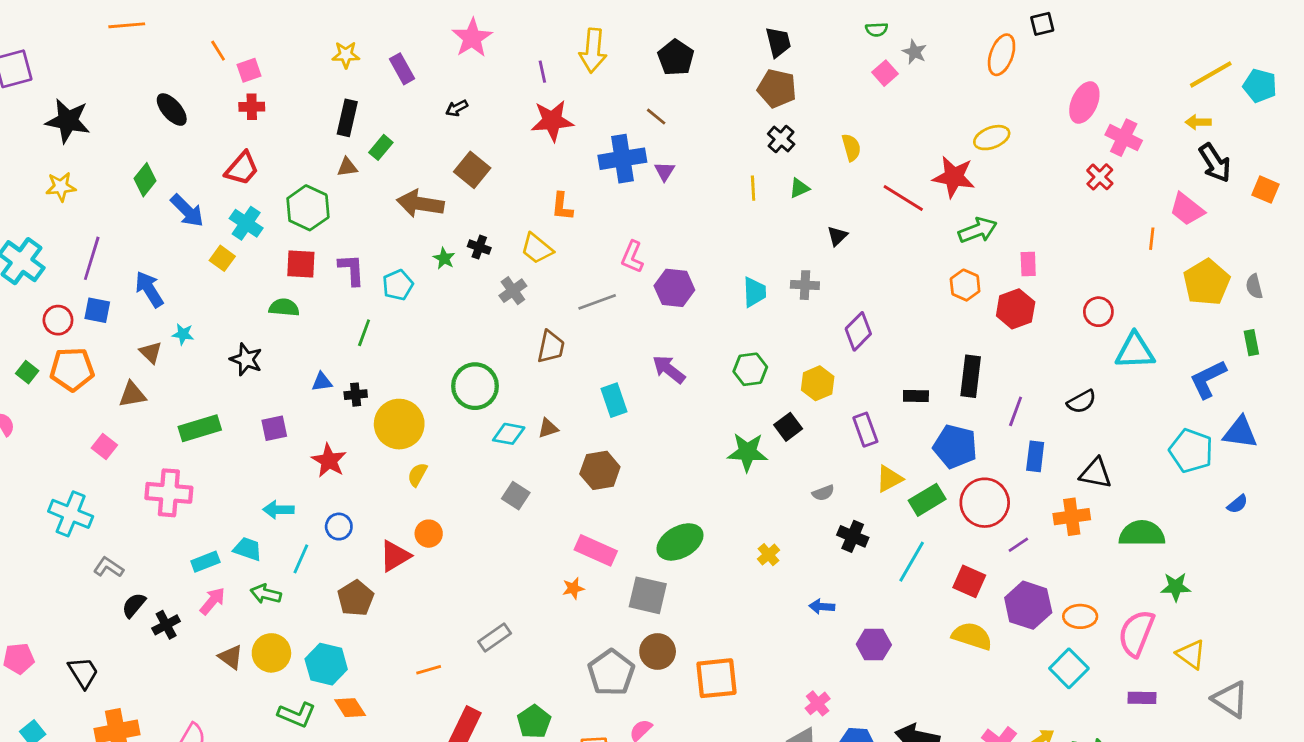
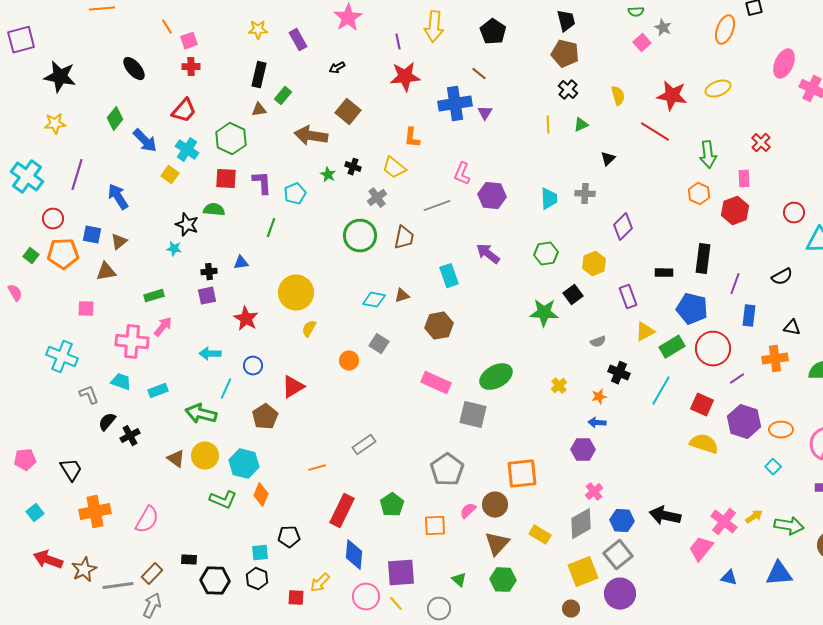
red star: (954, 177) -> (672, 96), moved
red cross: (1100, 177) -> (761, 143), moved
green arrow: (978, 230) -> (708, 155), turned 104
blue square: (97, 310) -> (92, 235), moved
cyan star: (183, 334) -> (174, 249), moved
brown triangle: (151, 352) -> (119, 242), turned 36
black star: (246, 359) -> (187, 225), moved
green circle: (475, 386) -> (360, 236), moved
black cross: (356, 395) -> (209, 272), moved
green rectangle: (200, 428) -> (154, 296), size x0.7
pink square: (104, 446) -> (86, 309), turned -36
black triangle: (1096, 473) -> (792, 328), size x0.7
orange circle: (429, 534) -> (349, 361), moved
cyan trapezoid: (248, 549) -> (121, 382), moved
gray L-shape: (109, 567) -> (89, 395), turned 35
orange star: (573, 588) -> (599, 397), moved
green arrow: (266, 594) -> (201, 414), size x1.4
pink arrow: (212, 601) -> (163, 327), moved
purple hexagon: (874, 644) -> (583, 450), moved
brown circle: (658, 651) -> (495, 505), moved
cyan square: (1069, 668) -> (773, 467), size x0.6
orange diamond: (350, 708) -> (261, 495), turned 55

